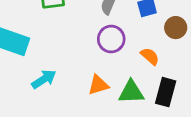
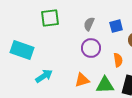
orange semicircle: (150, 56) -> (118, 60), turned 40

